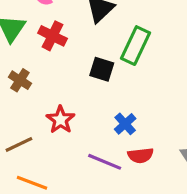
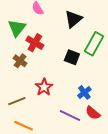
red cross: (52, 36) -> (35, 43), moved
red semicircle: (141, 155) -> (93, 113), turned 42

